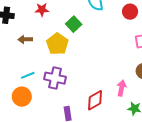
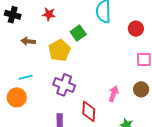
purple cross: (55, 78) -> (64, 85), moved
pink arrow: (121, 88) -> (114, 94), moved
red diamond: (95, 100) -> (89, 111), turned -65

